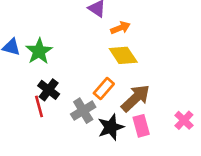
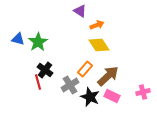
pink cross: (184, 120) -> (143, 92), turned 32
pink rectangle: (141, 126) -> (112, 96), turned -49
black star: (111, 127) -> (90, 97), turned -30

